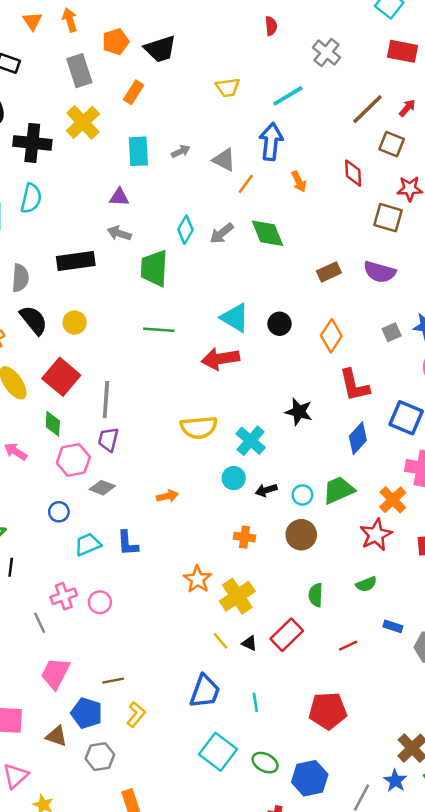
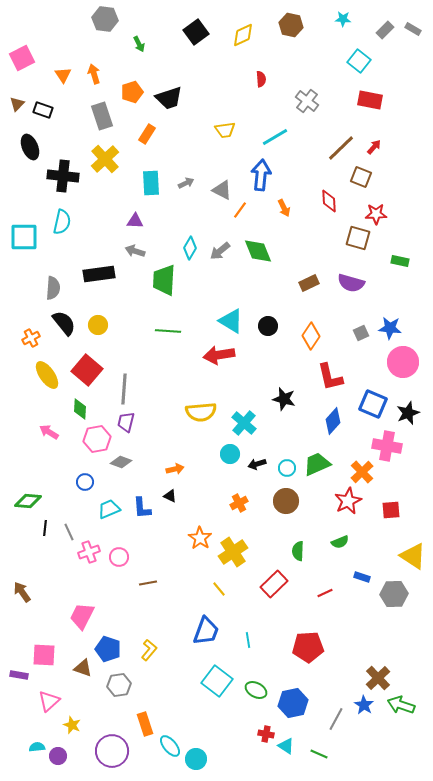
orange cross: (245, 537) -> (239, 503), turned -36
gray line: (40, 623) -> (69, 532), moved
black triangle: (249, 643) -> (170, 496), moved
brown line: (113, 681) -> (148, 583), moved

